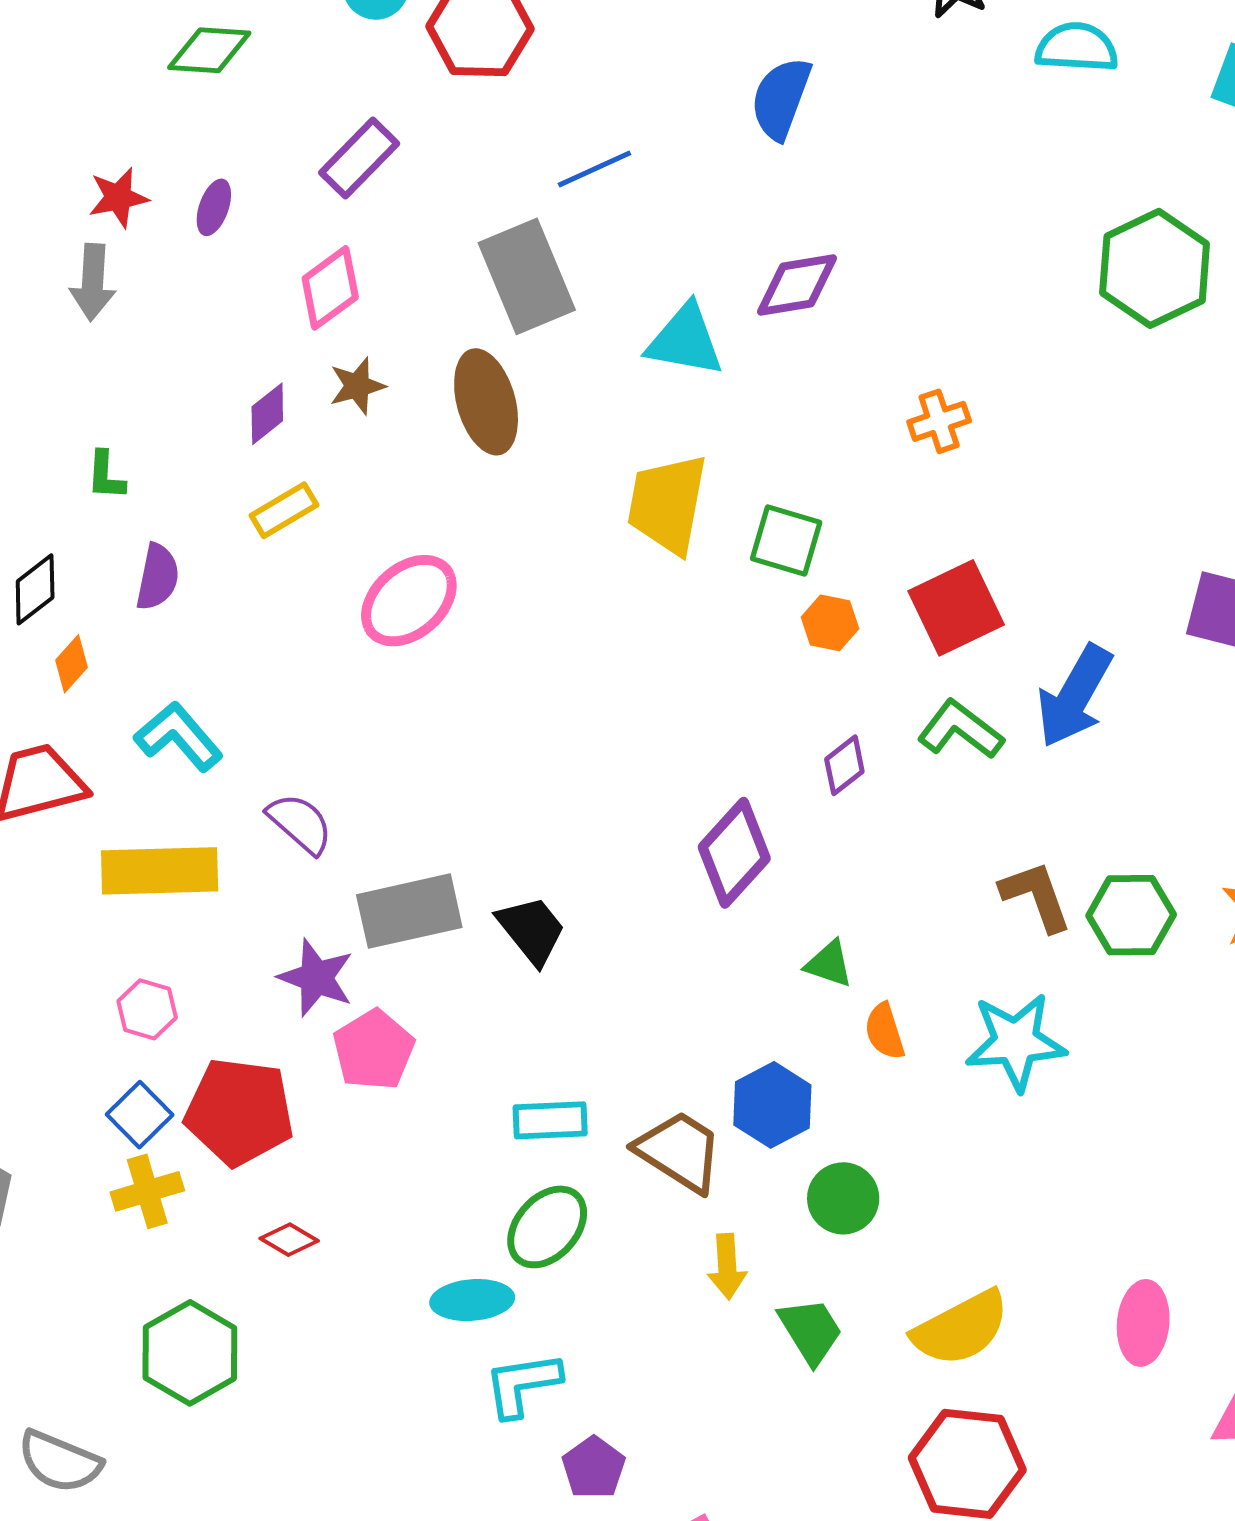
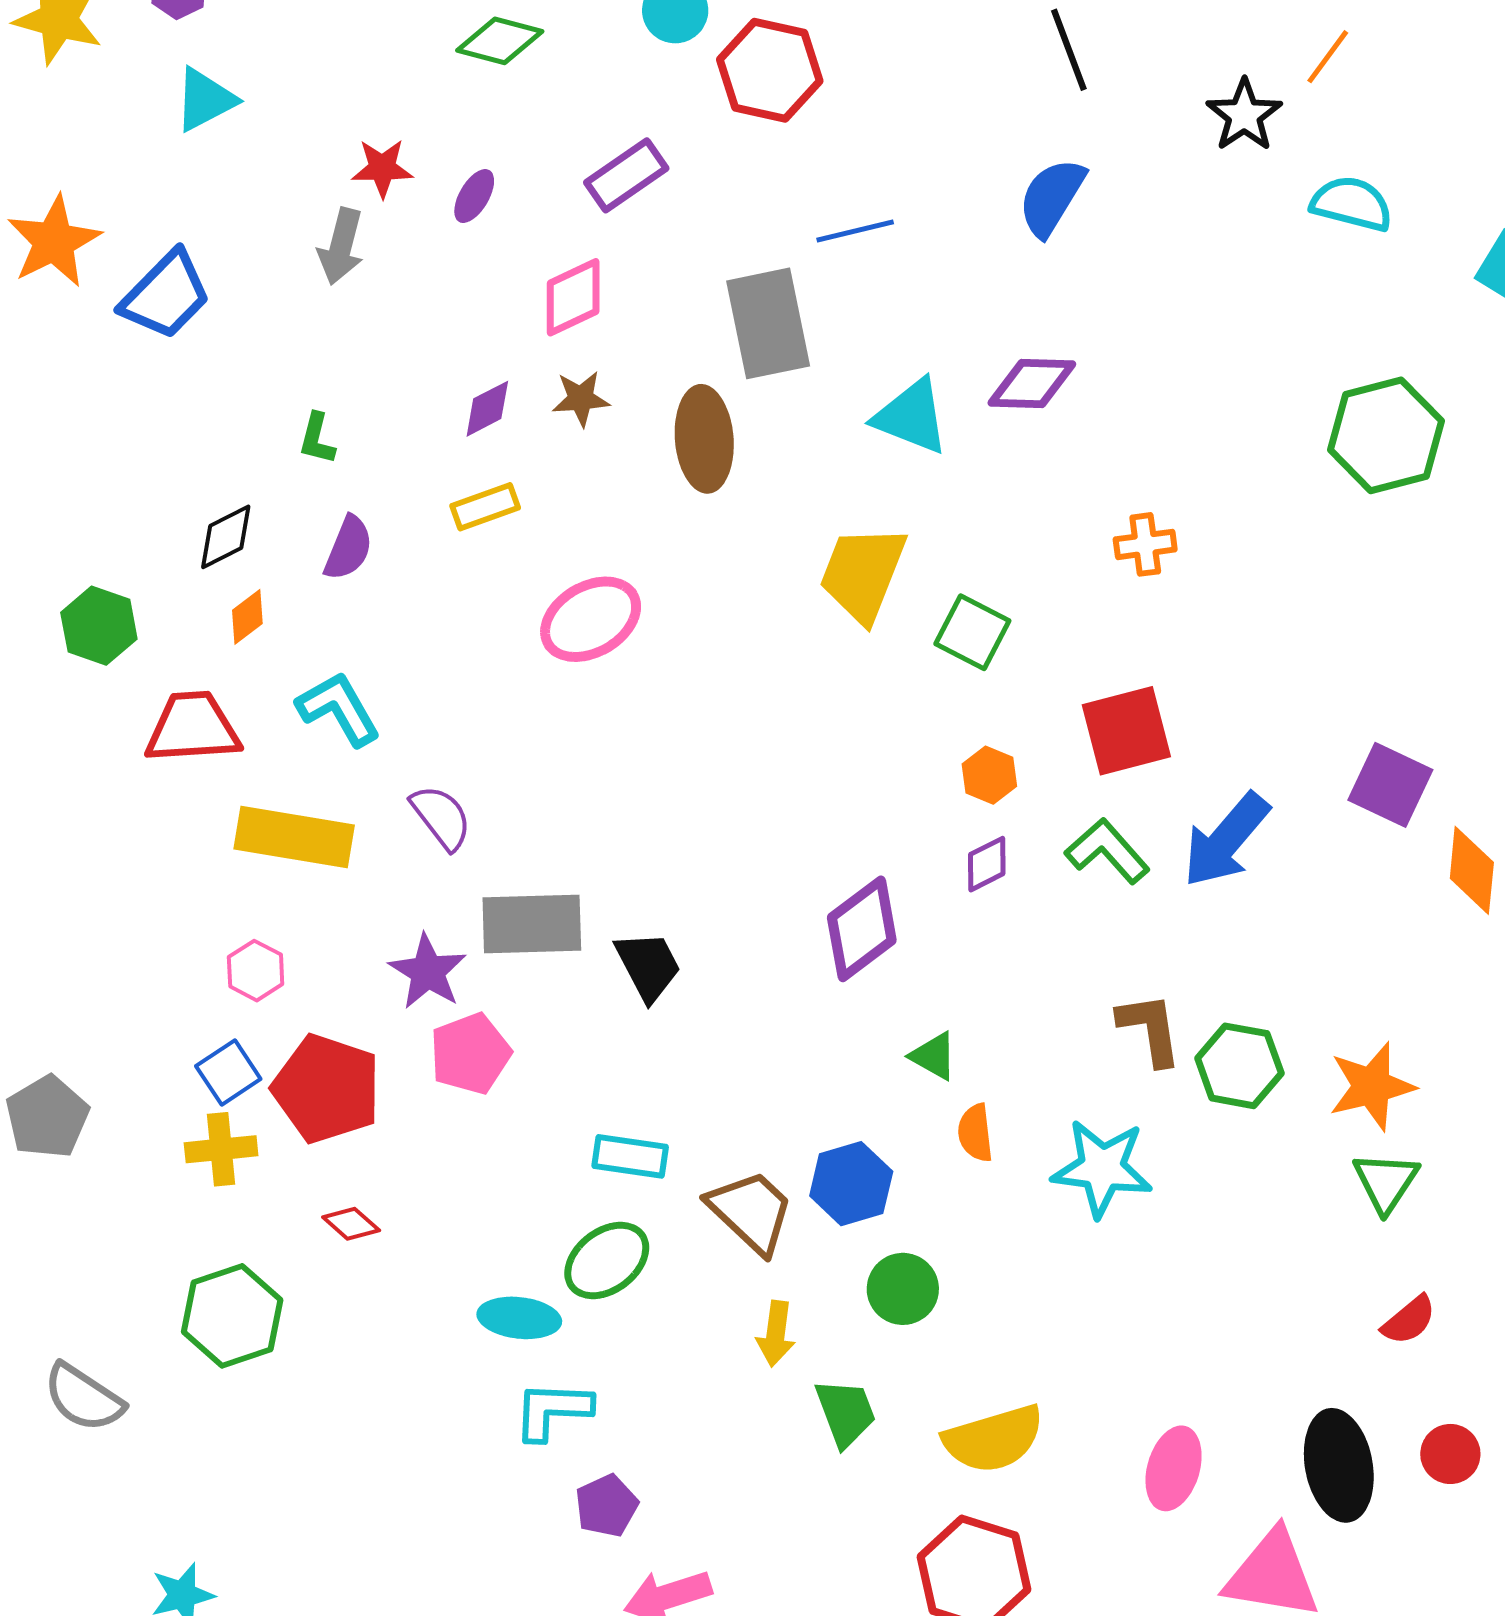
orange hexagon: (830, 623) -> (989, 775), moved

